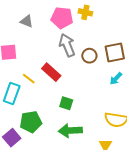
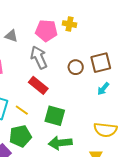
gray arrow: (67, 45) -> (39, 57), moved
yellow line: (29, 79) -> (22, 110), moved
green square: (66, 103) -> (55, 116), size x1.5

